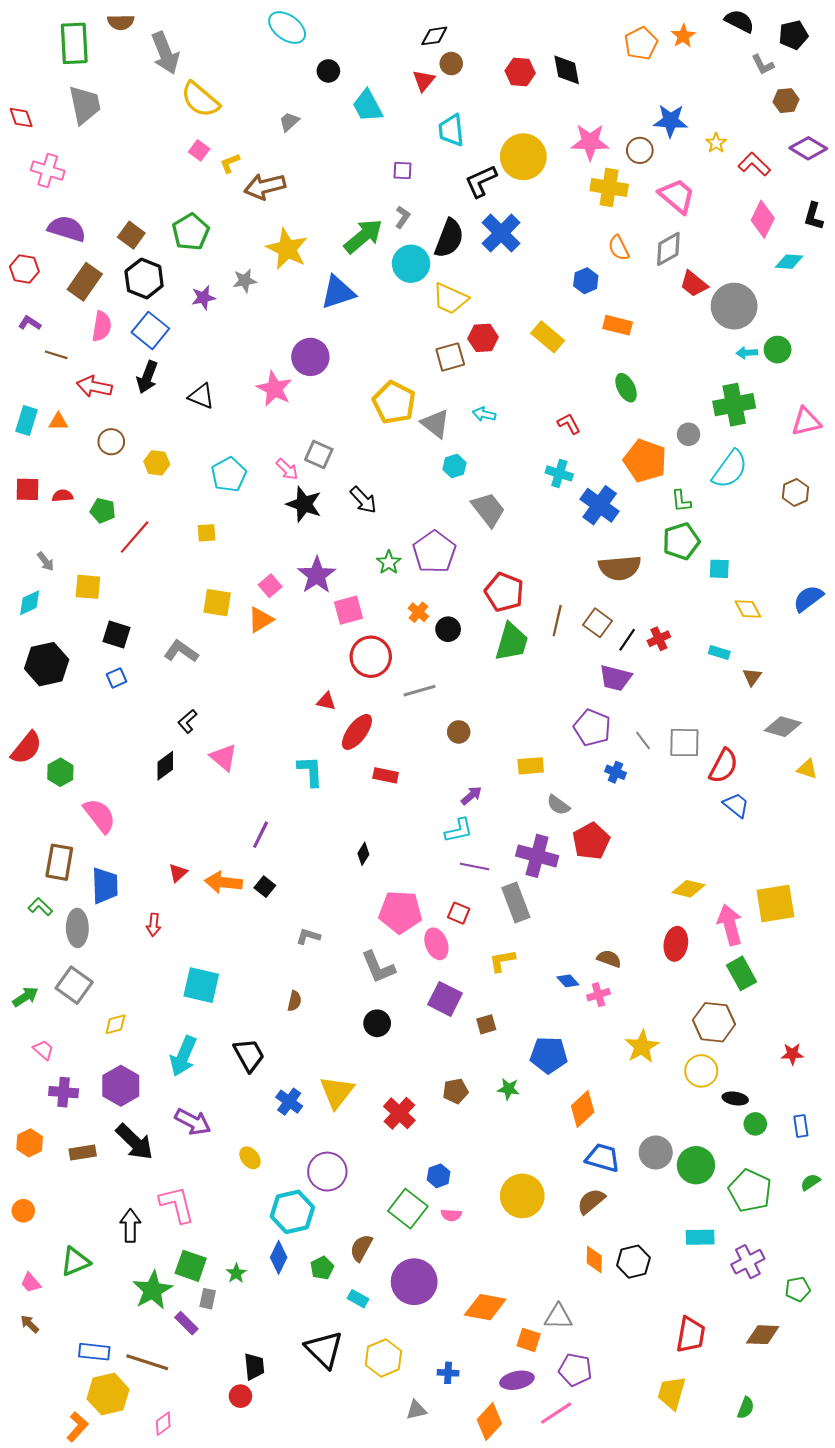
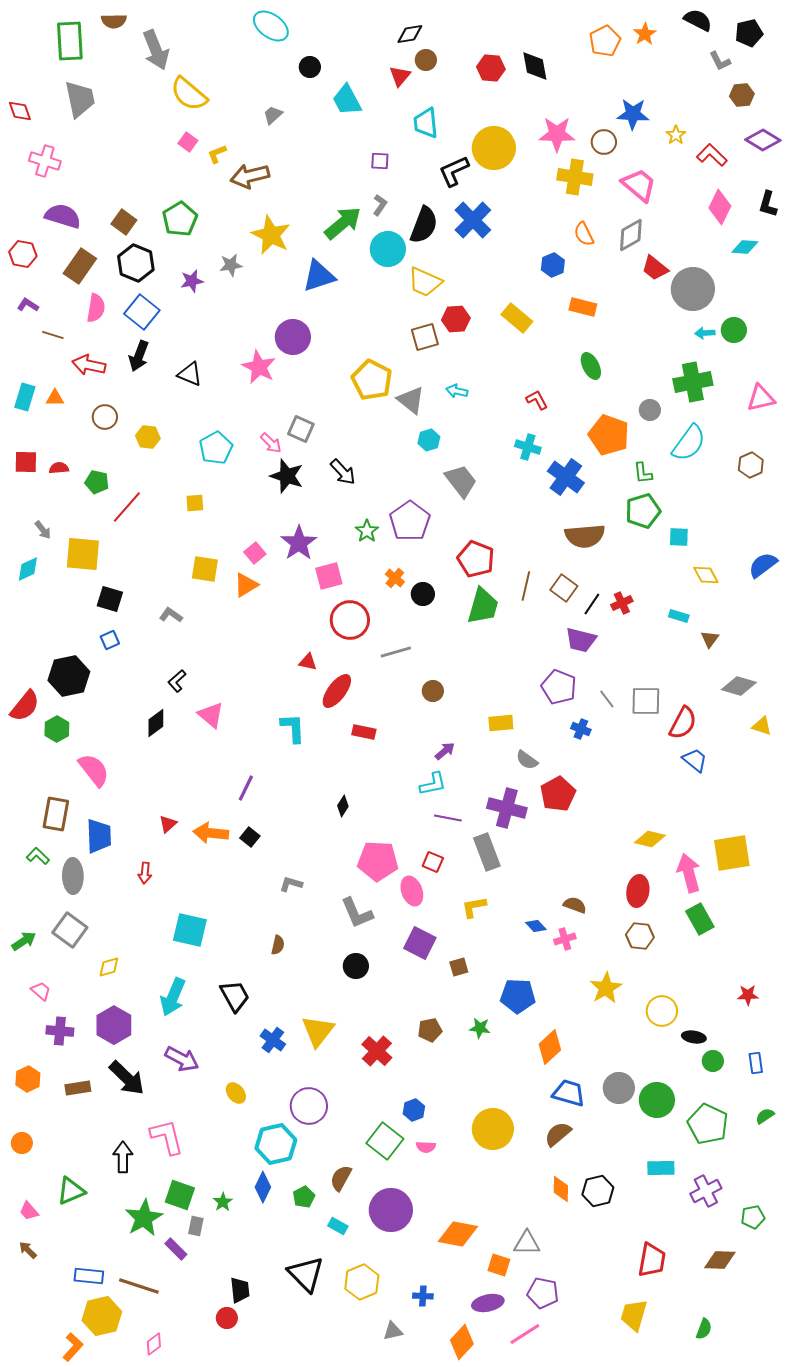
yellow square: (88, 587) -> (83, 554), size x1.4
gray L-shape: (181, 651) -> (171, 615), size x0.7
black hexagon: (47, 664) -> (69, 676), moved
brown hexagon: (714, 1022) -> (640, 936), moved, size x0.7

